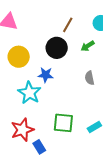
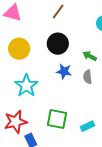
brown line: (68, 25) -> (58, 11), moved
green arrow: (88, 46) -> (90, 56), moved, turned 56
blue star: (46, 75) -> (64, 71), moved

